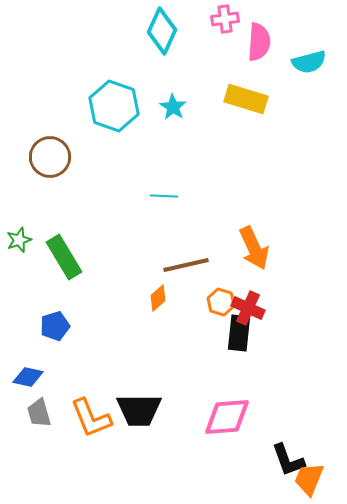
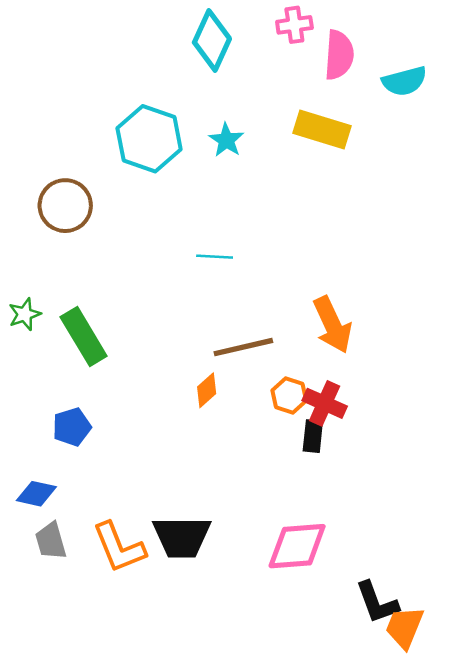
black rectangle: (239, 333) -> (313, 436), size x0.7

